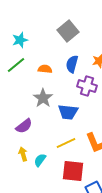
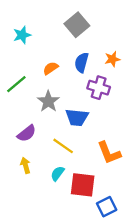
green line: (16, 65) -> (16, 84), moved
orange semicircle: (45, 69) -> (51, 68), turned -40
yellow line: (66, 143) -> (63, 146), moved, turned 60
cyan semicircle: (40, 160) -> (57, 173), moved

